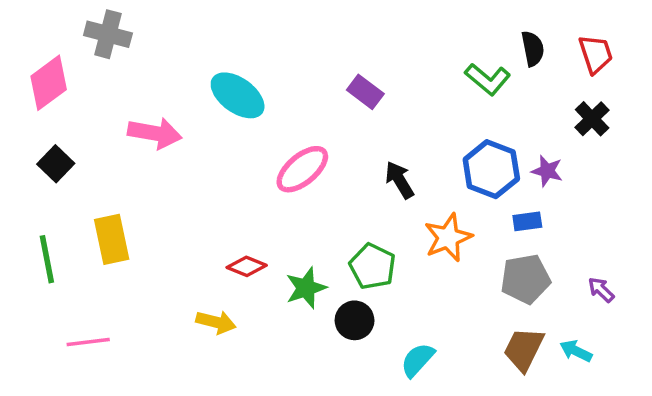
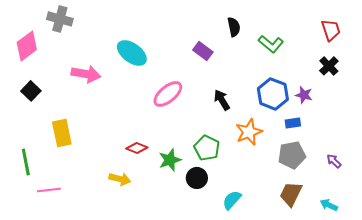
black semicircle: (533, 49) -> (234, 27), moved
green line: (47, 259) -> (26, 162), moved
cyan arrow: (576, 351) -> (329, 205), moved

